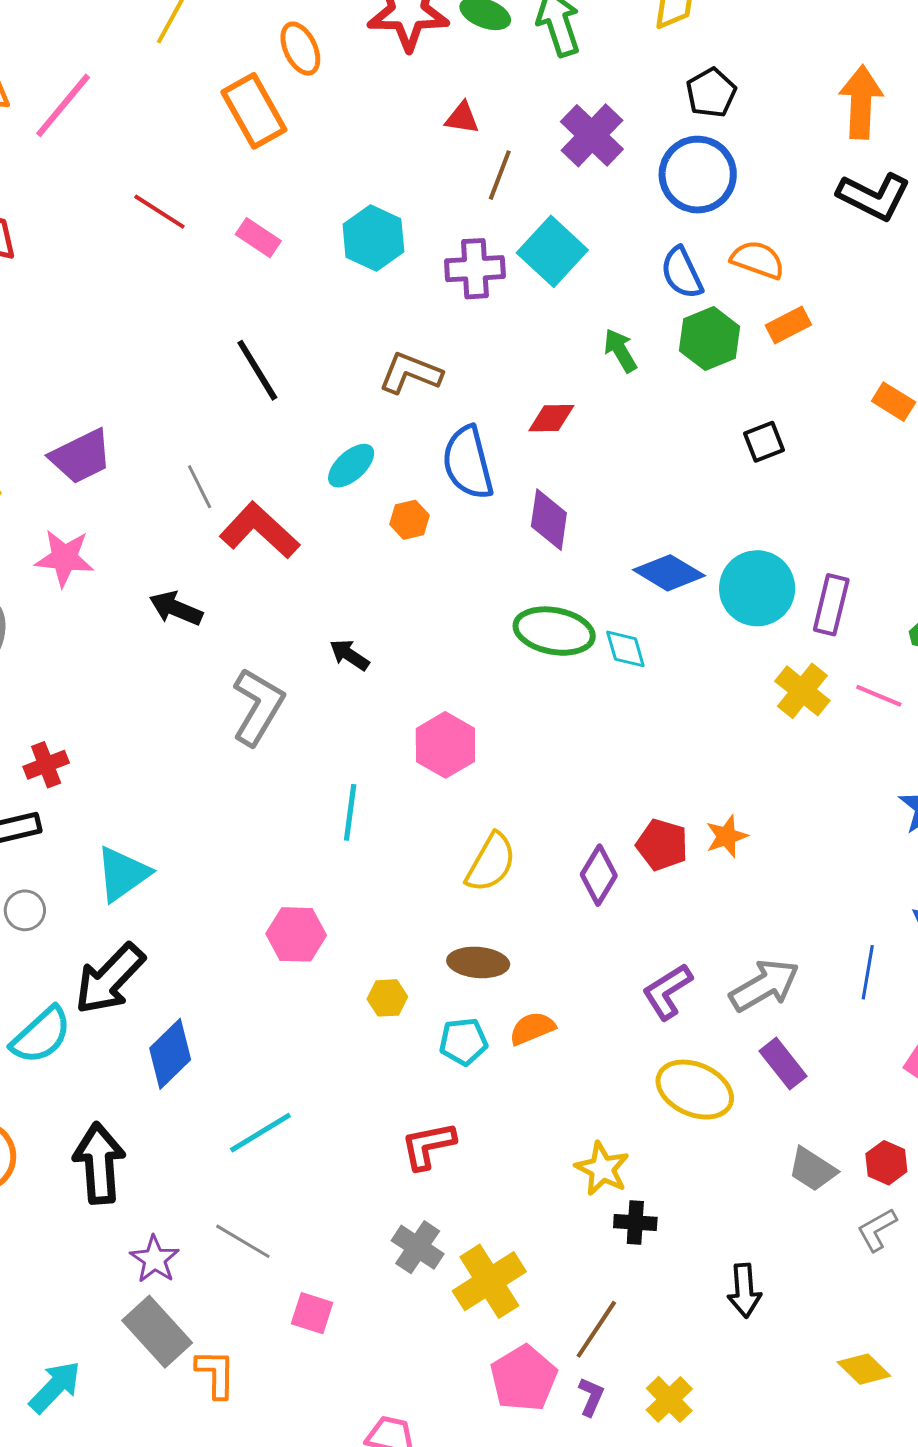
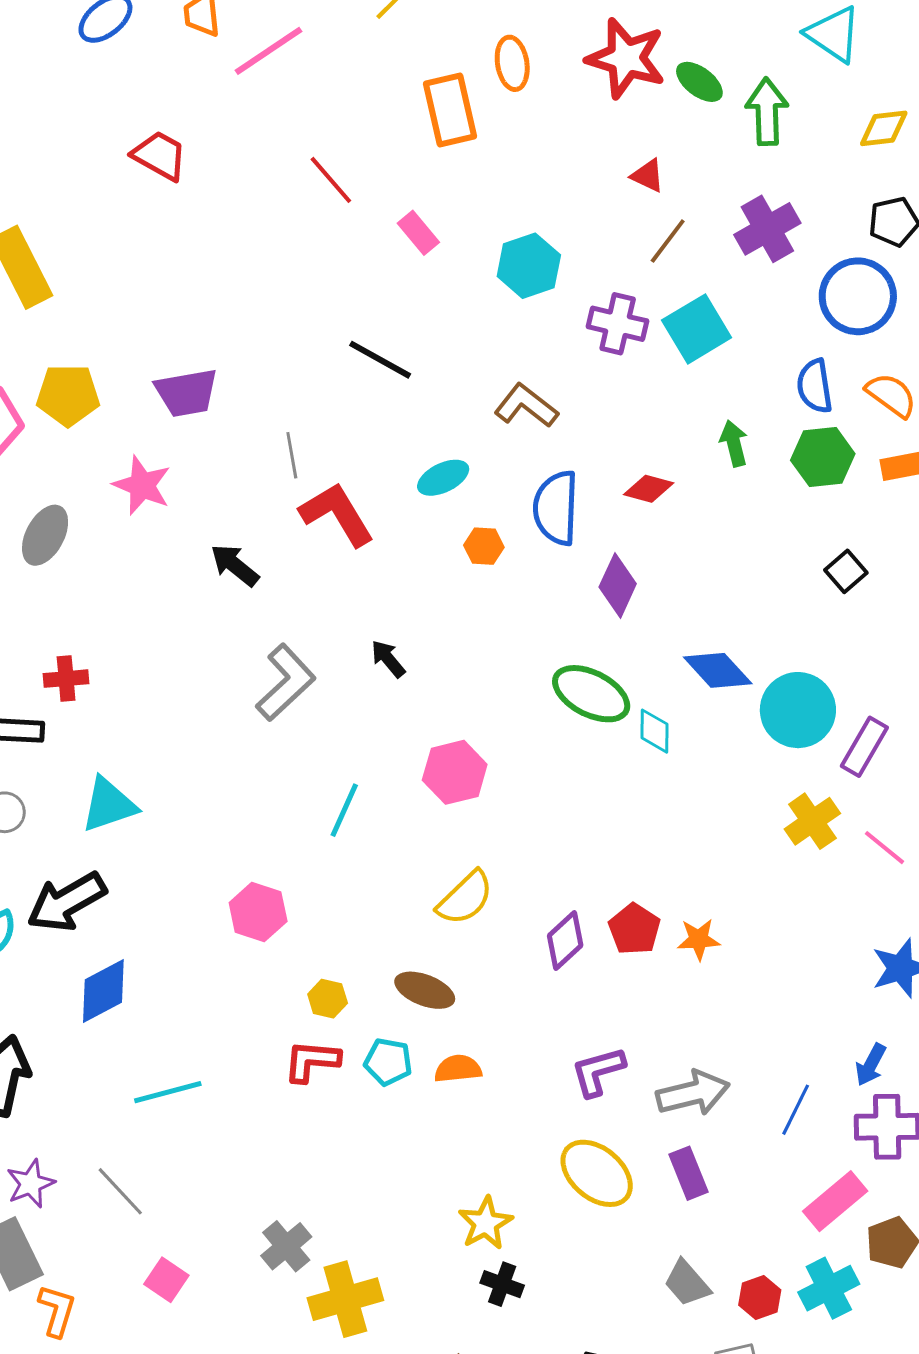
black line: (257, 370) -> (380, 360), turned -46
black square: (764, 442) -> (846, 571), turned -36
red L-shape: (428, 1146) -> (312, 1061), moved

